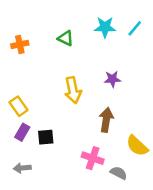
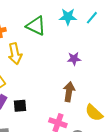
green triangle: (65, 38) -> (36, 26), size x1.5
yellow arrow: (73, 90) -> (15, 54), moved

